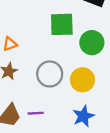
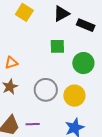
green square: (62, 24) -> (57, 46), size x0.7

